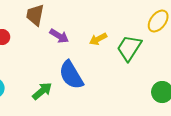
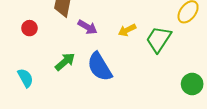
green arrow: (42, 91) -> (65, 62), moved

